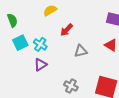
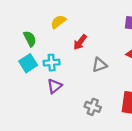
green semicircle: (12, 20) -> (30, 39), moved
cyan cross: (40, 44) -> (52, 63), turned -32

